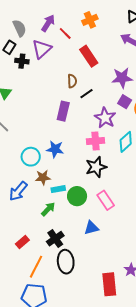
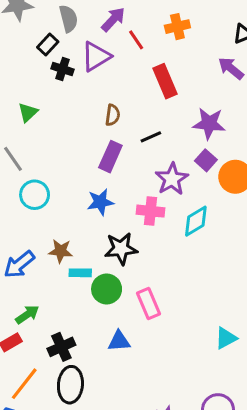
brown semicircle: (72, 81) -> (113, 115), moved
blue star: (55, 149) -> (100, 202), moved, turned -30
cyan circle: (31, 157) -> (35, 195), moved
black star: (96, 167) -> (121, 249), moved
green arrow: (48, 209) -> (27, 315), moved

